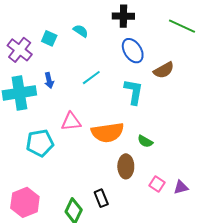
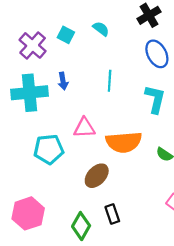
black cross: (123, 16) -> (149, 15), turned -35
cyan line: (91, 78) -> (110, 81), turned -54
brown ellipse: (126, 166) -> (97, 176), moved, turned 40

